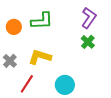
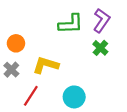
green L-shape: (42, 21) -> (71, 24), moved
orange circle: (14, 27) -> (16, 43), moved

